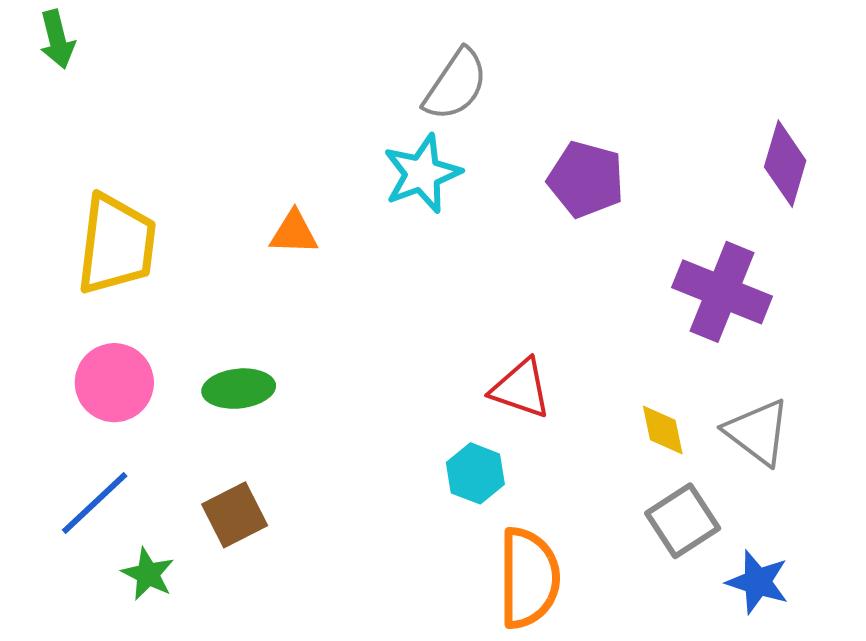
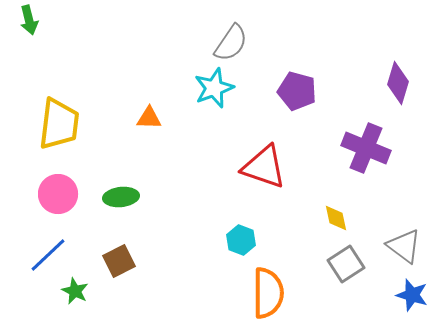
red triangle: (521, 389) -> (264, 167), moved, size x1.4
gray triangle: (758, 432) -> (404, 246), moved
blue star: (758, 582) -> (412, 295), moved

